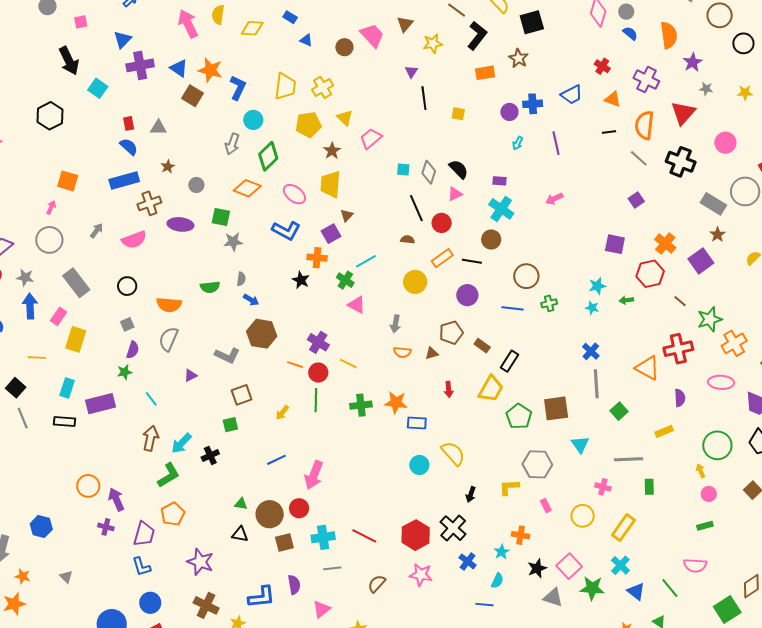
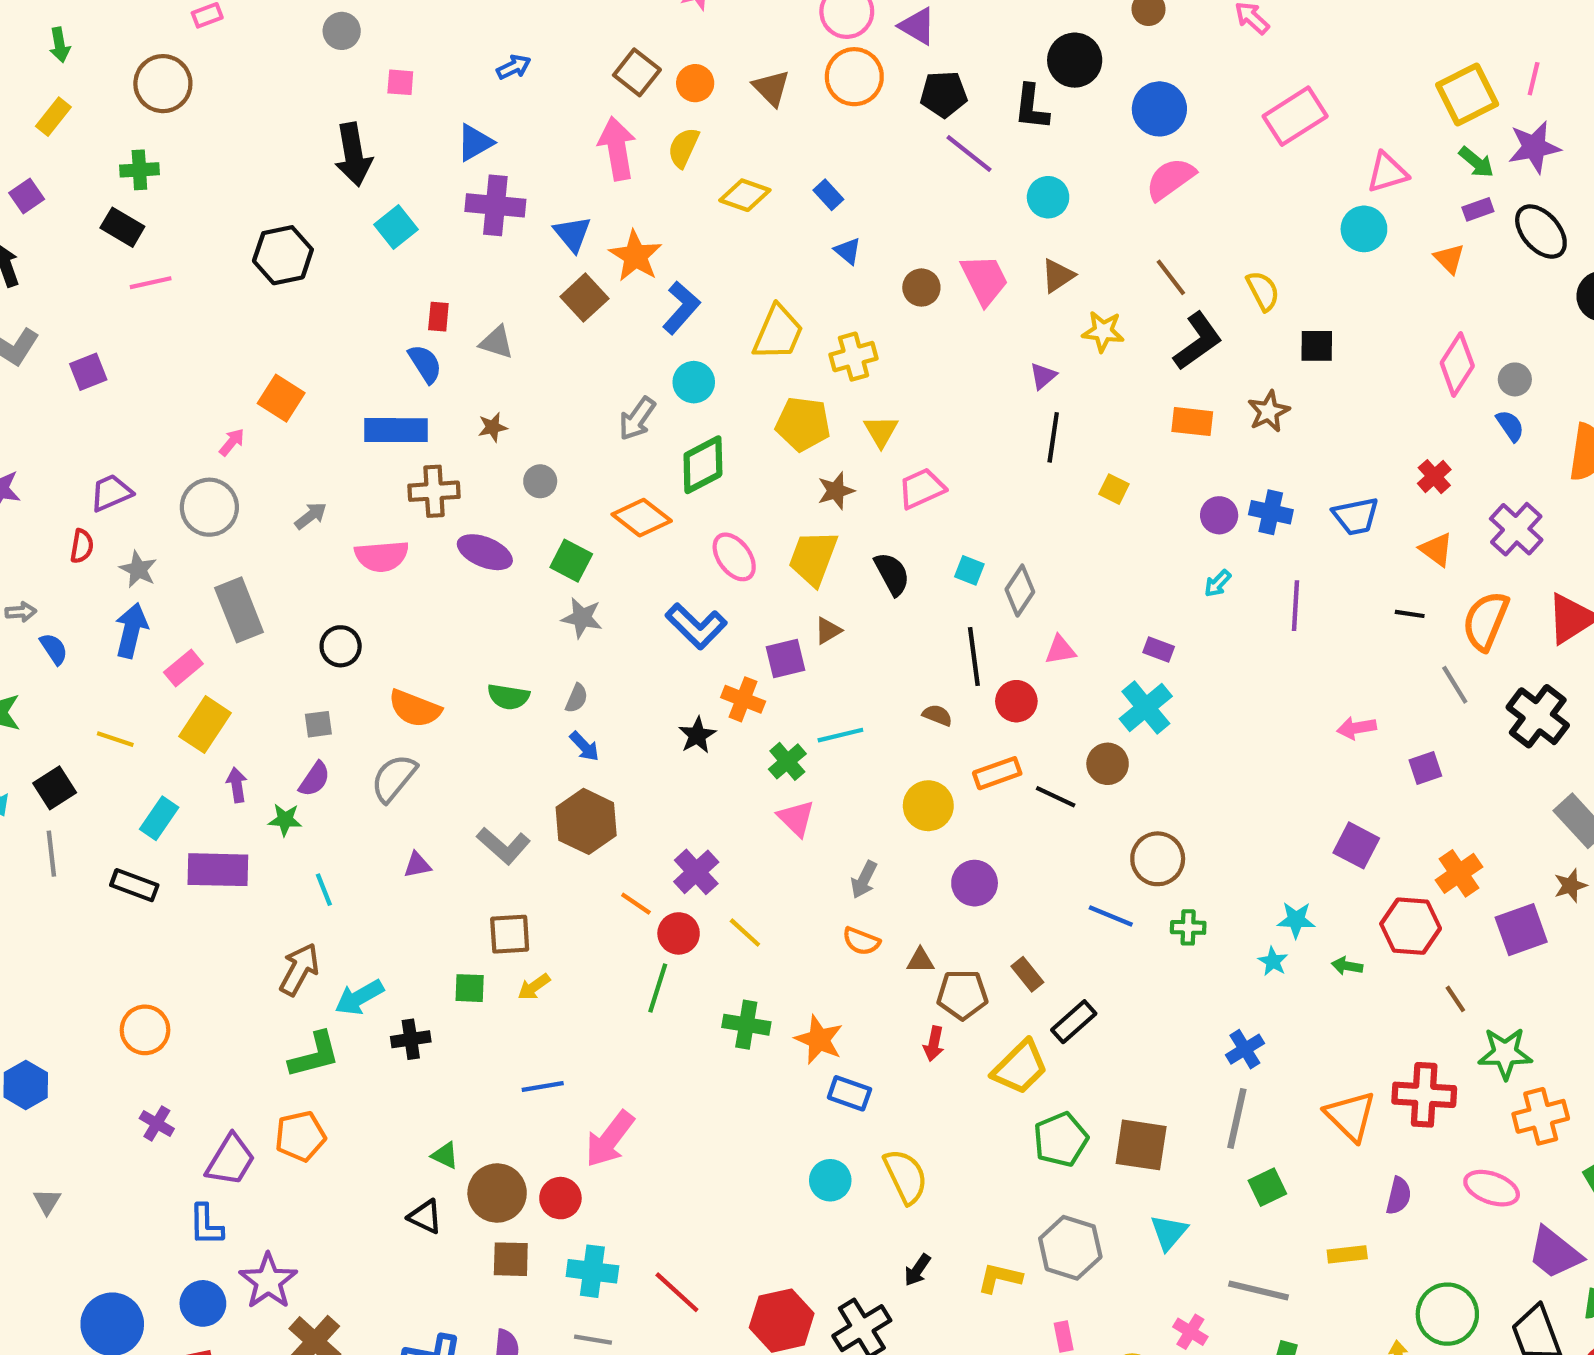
black square: (532, 22) -> (1317, 346), size x0.7
black semicircle: (459, 169) -> (892, 574), moved
pink arrow: (554, 199) -> (1357, 728), moved
purple circle: (467, 295) -> (975, 883), moved
brown pentagon: (451, 333) -> (962, 995), moved
yellow arrow: (282, 413) -> (534, 987), moved
purple arrow: (116, 499) -> (237, 785), moved, size x0.7
purple star: (200, 562) -> (268, 1281), moved

